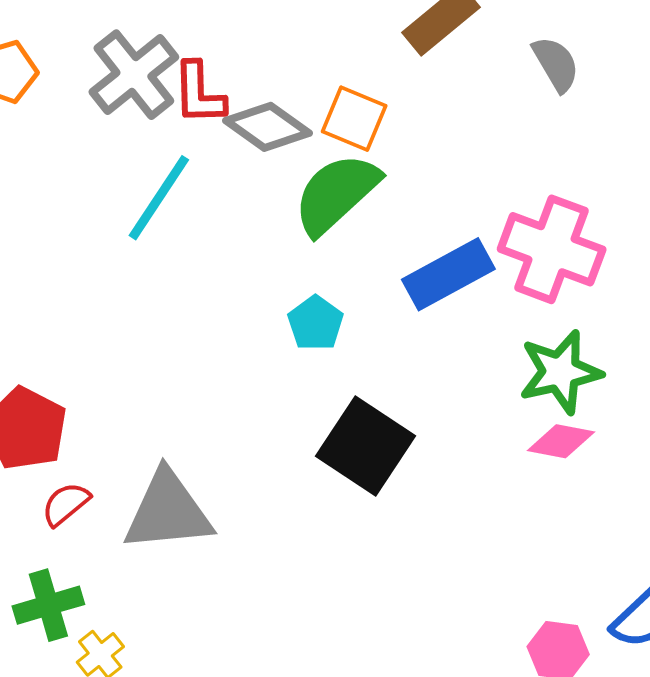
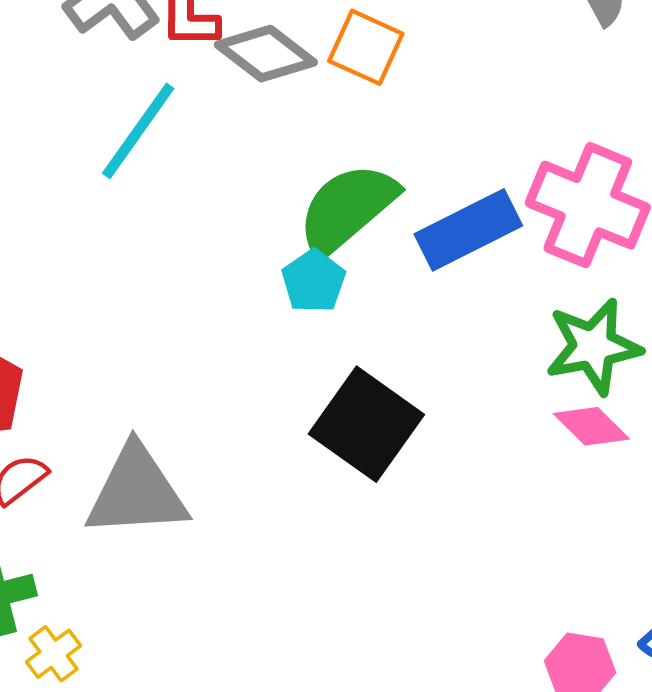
green semicircle: (336, 194) -> (347, 209), moved
pink diamond: (561, 441) -> (591, 426), turned 32

